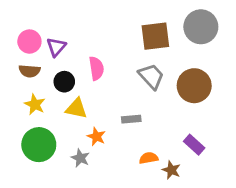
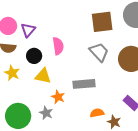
gray rectangle: (131, 119) -> (84, 84), size x1.5
green circle: (39, 145) -> (18, 116), moved

